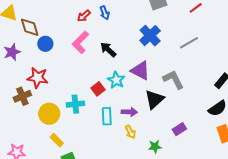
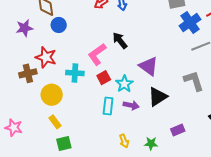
blue cross: (150, 36) -> (190, 23), moved
pink L-shape: (80, 42) -> (97, 54), moved
gray L-shape: (173, 79) -> (194, 81), moved
cyan star: (116, 80) -> (124, 84), moved
cyan cross: (75, 104) -> (75, 73), moved
yellow arrow: (130, 132) -> (124, 141), moved

